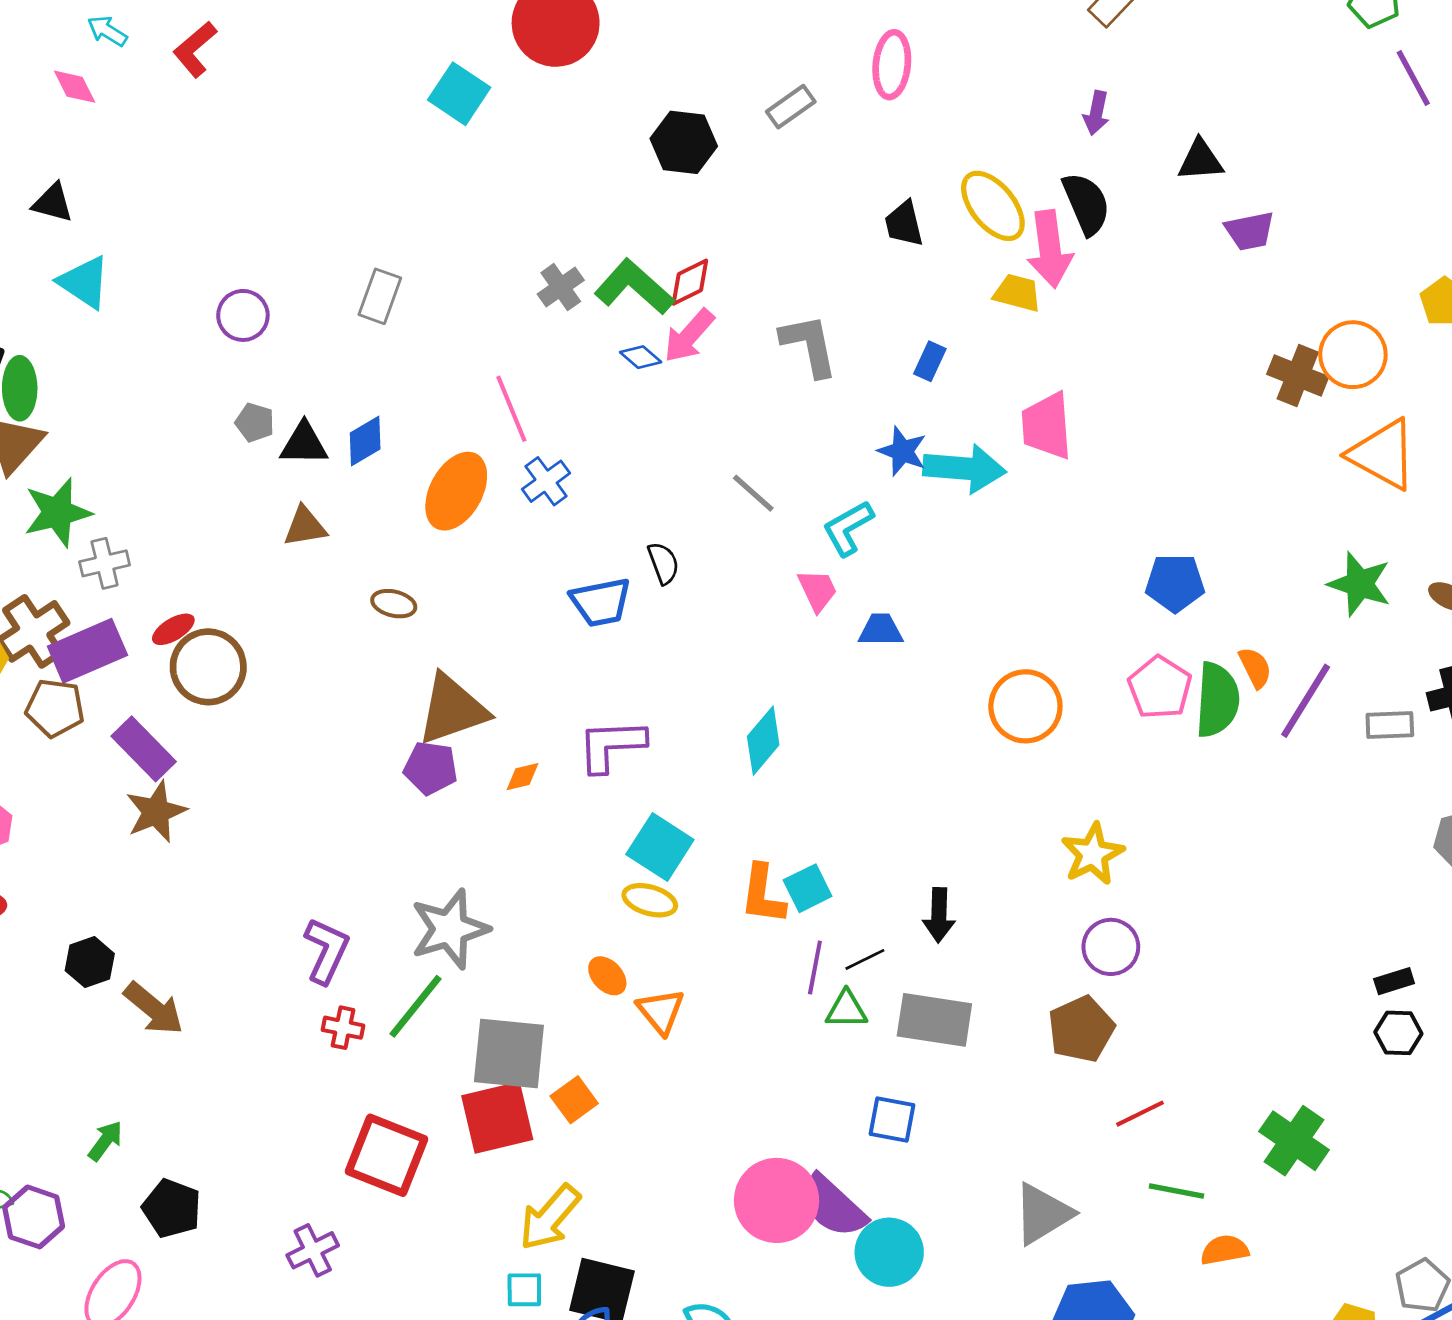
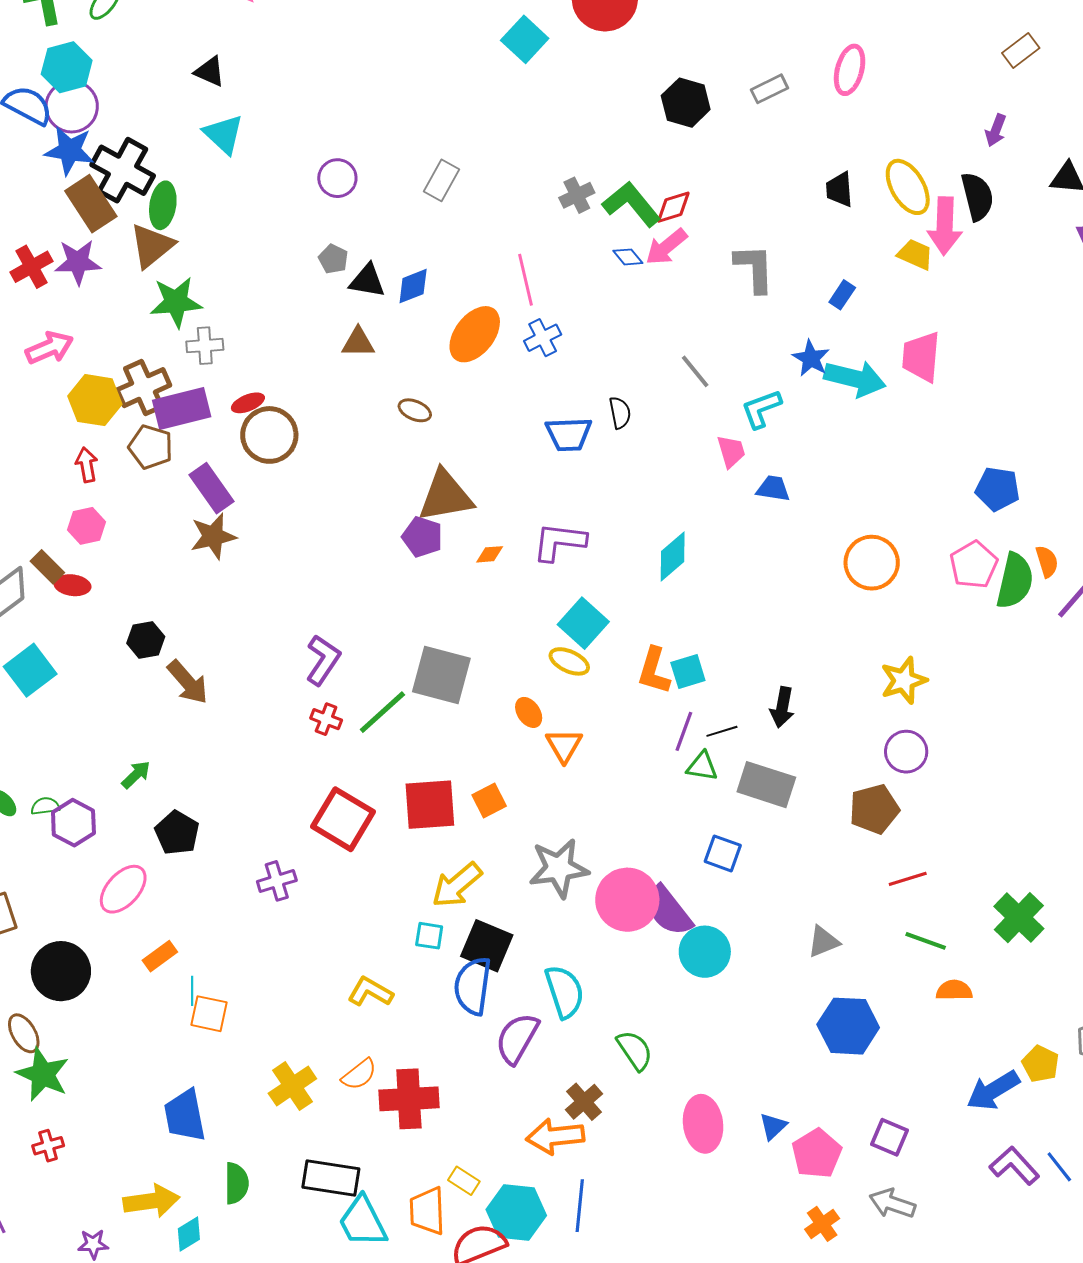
gray star: (450, 929) -> (559, 868), moved
gray square: (509, 1054) -> (441, 675), moved
gray triangle: (1043, 1214) -> (823, 942), size x0.7

